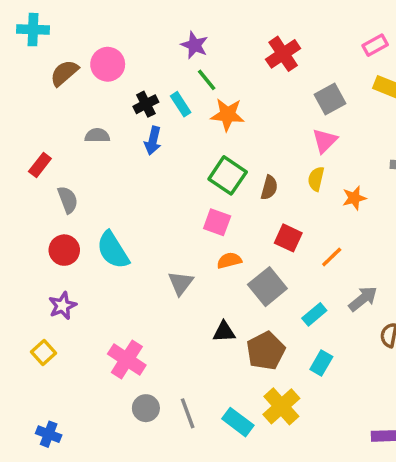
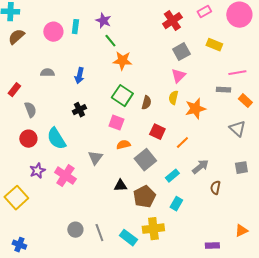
pink rectangle: (375, 45) -> (204, 12), moved
red cross: (283, 54) -> (172, 21), moved
brown semicircle: (64, 73) -> (16, 37), moved
black cross: (146, 104) -> (79, 110), moved
cyan rectangle: (181, 104) -> (75, 27), moved, turned 40
orange star: (354, 198) -> (195, 109), size x1.5
purple star: (63, 306) -> (37, 171), moved
yellow square: (43, 353) -> (16, 198), size x1.6
pink cross: (127, 359) -> (65, 176), moved
yellow cross: (281, 406) -> (153, 229), turned 35

